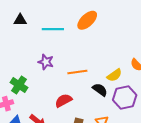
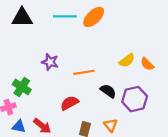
black triangle: (20, 20) -> (22, 18), size x1.5
cyan line: (53, 29) -> (65, 16), moved
yellow semicircle: (114, 75) -> (127, 60), moved

